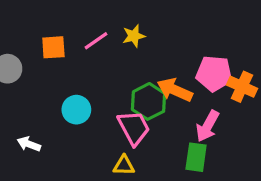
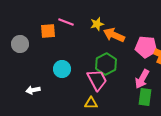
pink line: (96, 41) -> (66, 22), moved, turned 56
orange arrow: (175, 90) -> (114, 35), moved
white arrow: (29, 144) -> (33, 90), turned -32
green rectangle: (196, 157) -> (145, 97), moved

